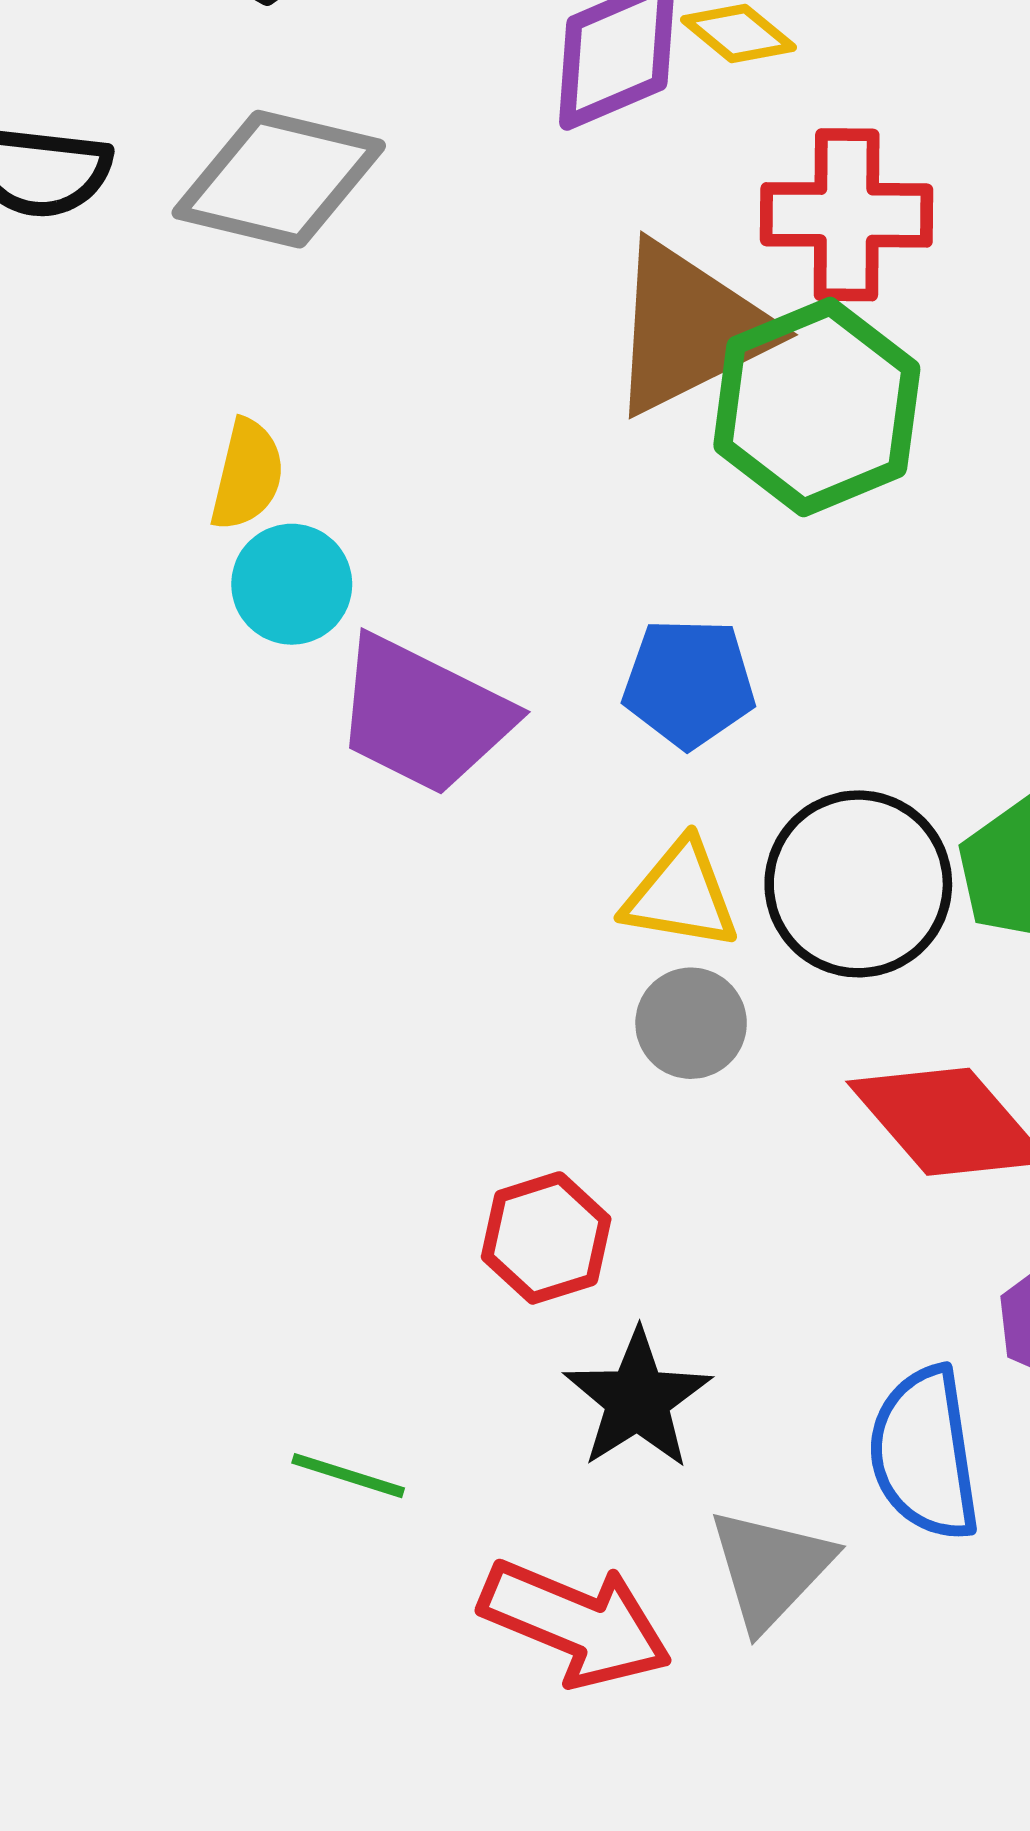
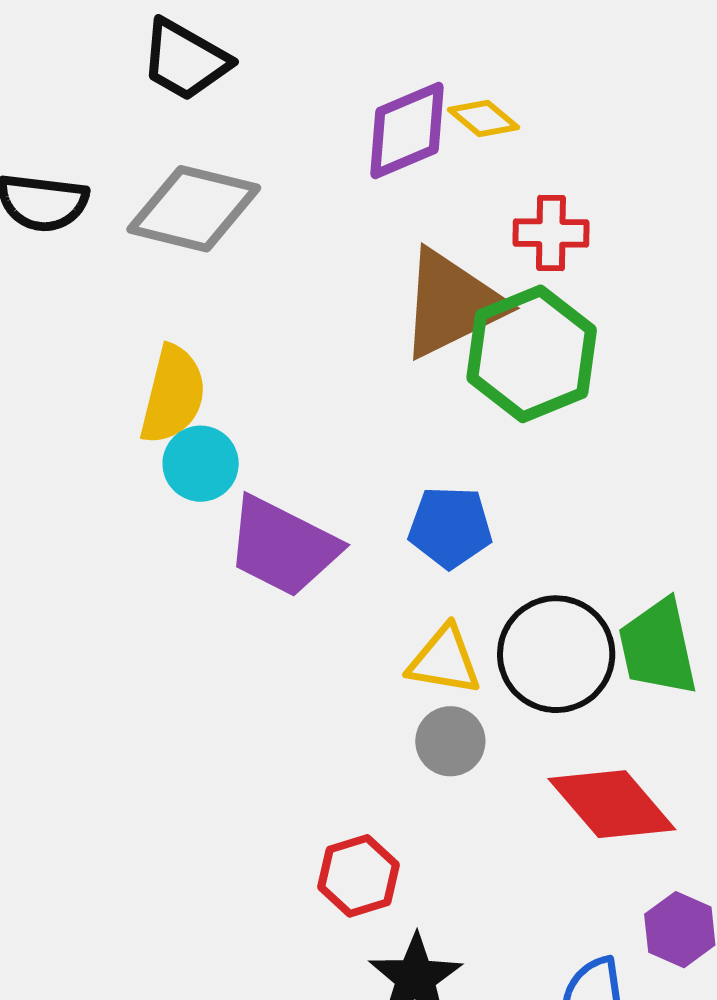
red cross: (847, 215) -> (551, 233), size x0.7
yellow semicircle: (247, 475) -> (173, 395), size x1.4

